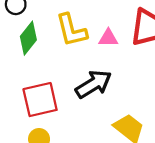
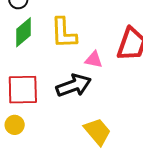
pink triangle: (108, 38) -> (94, 60), moved

